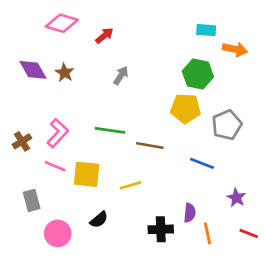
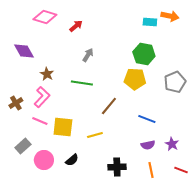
orange arrow: (235, 49) -> (170, 16), moved
brown star: (65, 73) -> (47, 74), moved
gray pentagon: (227, 125) -> (175, 82), moved
green line: (110, 130) -> (82, 83), moved
brown line: (150, 145) -> (109, 106), turned -60
gray rectangle: (32, 200) -> (23, 146), turned 63
purple semicircle: (190, 213) -> (148, 145), moved, turned 72
pink circle: (58, 233) -> (44, 160), moved

